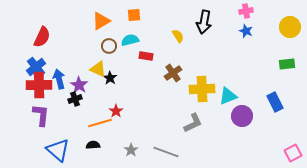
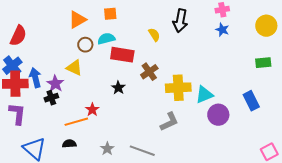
red rectangle: (146, 56) -> (122, 55), size x1.6
black star: (110, 78) -> (118, 88), moved

